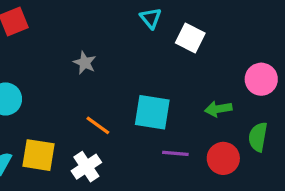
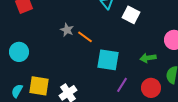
orange line: (98, 125) -> (85, 37), moved
purple line: (175, 153) -> (122, 85), turned -63

